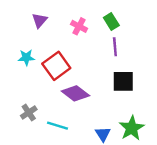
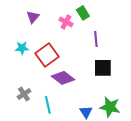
green rectangle: (111, 22) -> (83, 13), moved
cyan line: (57, 126) -> (48, 105), turned 60
green star: (132, 128) -> (110, 107), turned -30

